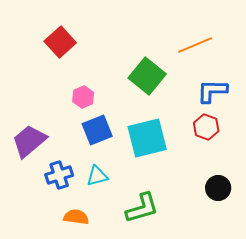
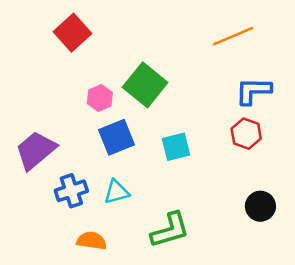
green square: (147, 76) -> (145, 85), moved
cyan square: (147, 138) -> (176, 147), size x0.6

